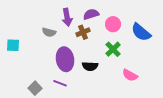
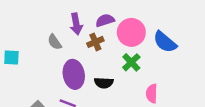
pink circle: (113, 24) -> (131, 32), size x1.5
gray semicircle: (49, 32) -> (55, 42), turned 40
pink semicircle: (130, 75) -> (152, 94), turned 63

